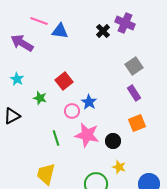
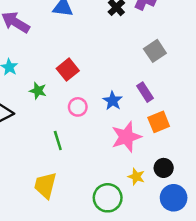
purple rectangle: (134, 93) -> (145, 92), moved
blue star: (89, 102) -> (113, 101), moved
pink star: (87, 135) -> (126, 137), moved, turned -30
black circle: (113, 141) -> (164, 168), moved

